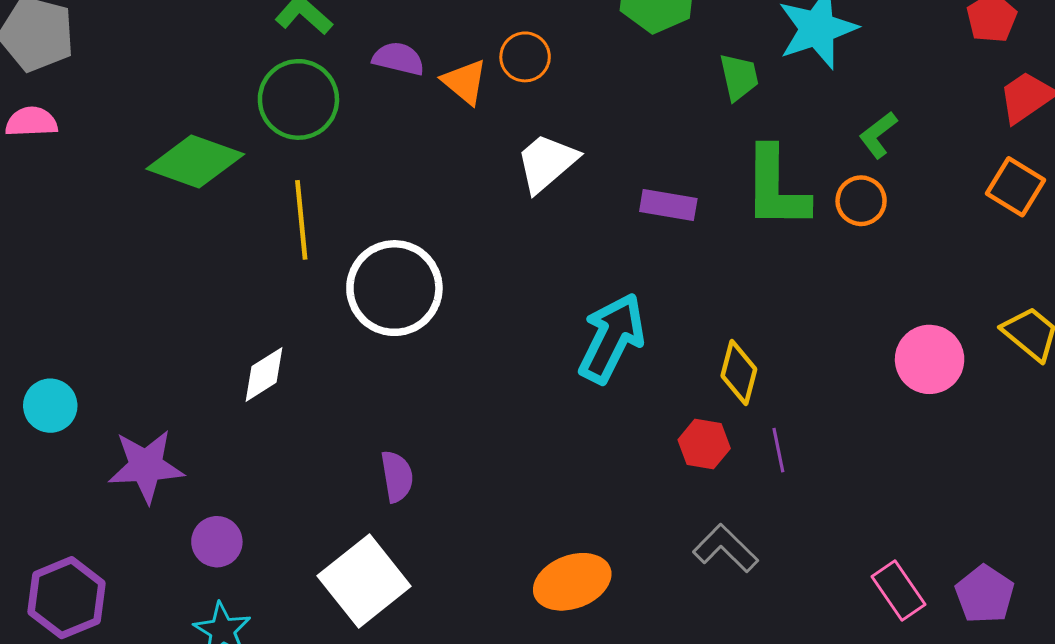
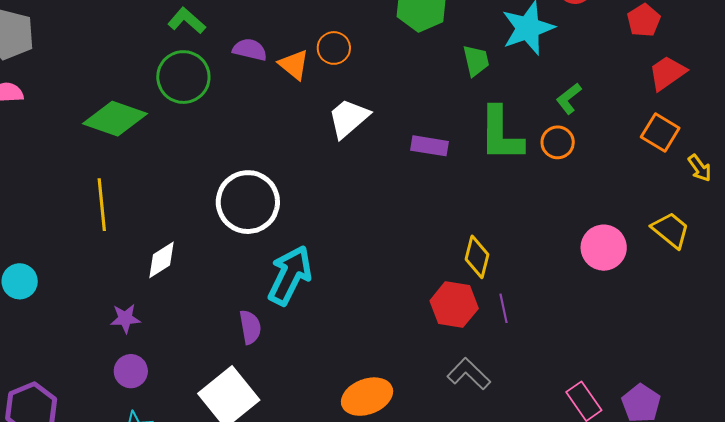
yellow line: (301, 220) -> (102, 205), moved
cyan arrow: (612, 338) -> (290, 275), moved
red hexagon: (704, 444) -> (454, 305), size x1.4
purple star: (146, 466) -> (125, 318), moved, size x0.6

